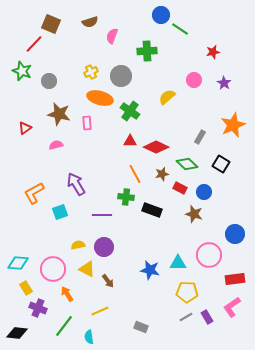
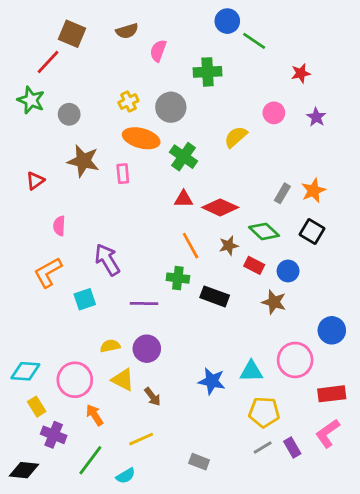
orange star: (233, 125) -> (313, 191), moved, size x0.7
pink semicircle: (56, 145) -> (59, 226), moved, turned -72
cyan semicircle: (89, 337) -> (126, 476), turned -112

